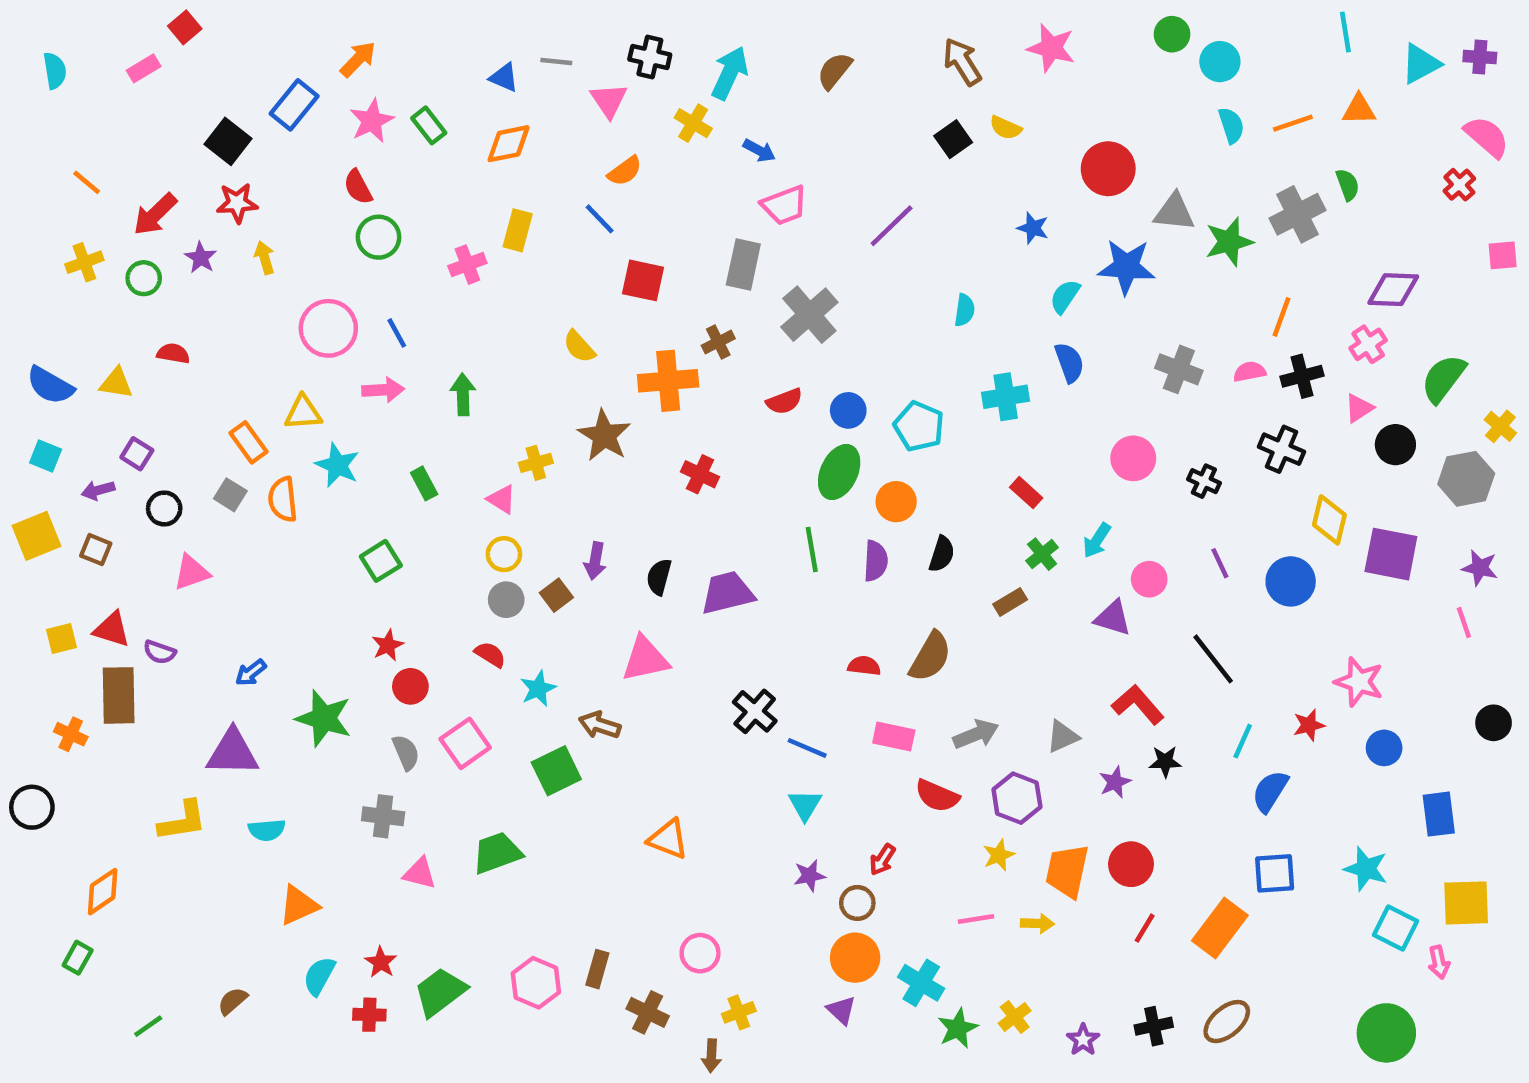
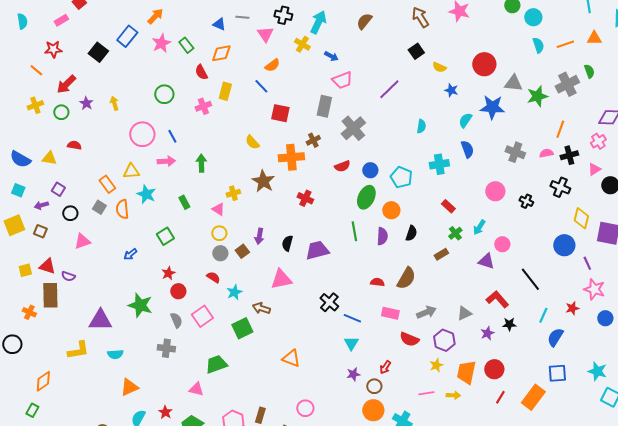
yellow semicircle: (1006, 128) -> (439, 67), moved
red semicircle: (358, 187) -> (201, 72), moved
red star: (237, 203) -> (53, 49), moved
purple line: (1220, 563) -> (587, 263), moved
blue arrow: (251, 673) -> (130, 254), moved
pink triangle: (420, 873) -> (196, 389), moved

